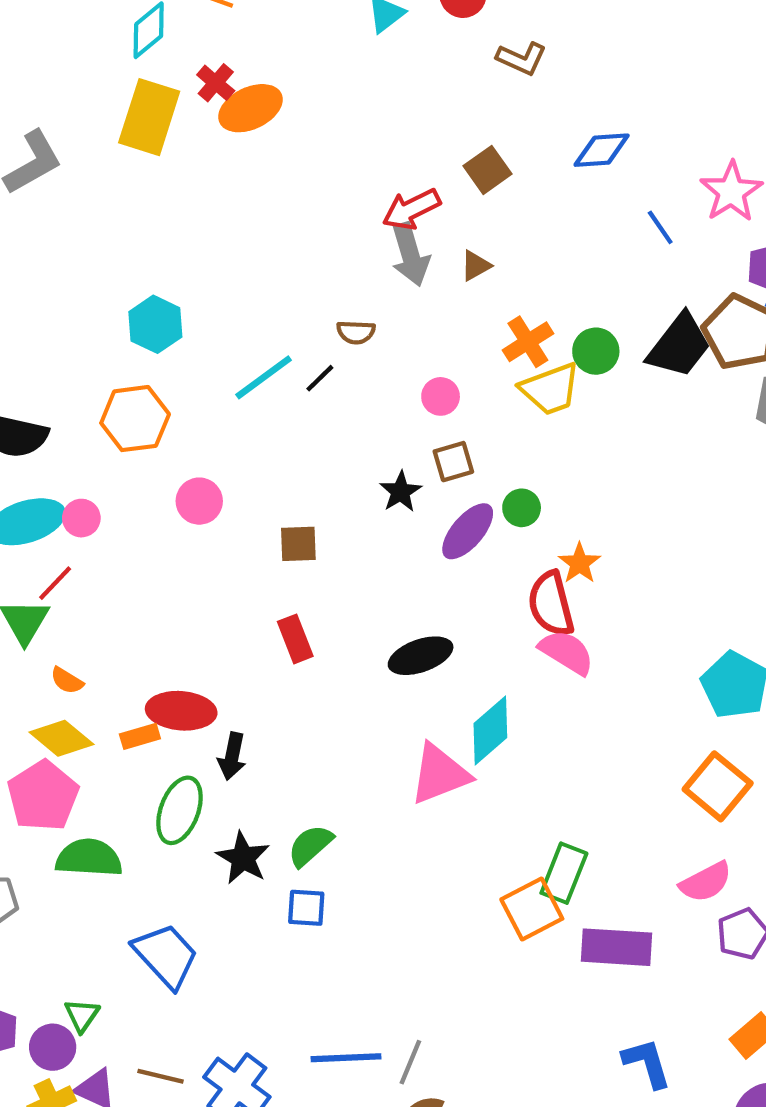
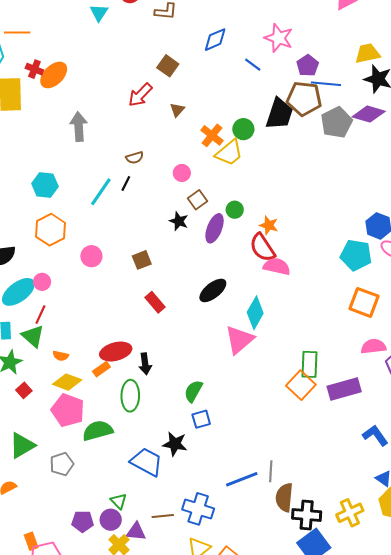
gray arrow: (410, 255) -> (79, 127), moved, turned -148
black star: (243, 858) -> (175, 444), moved
pink semicircle: (706, 882) -> (373, 346), turned -140

